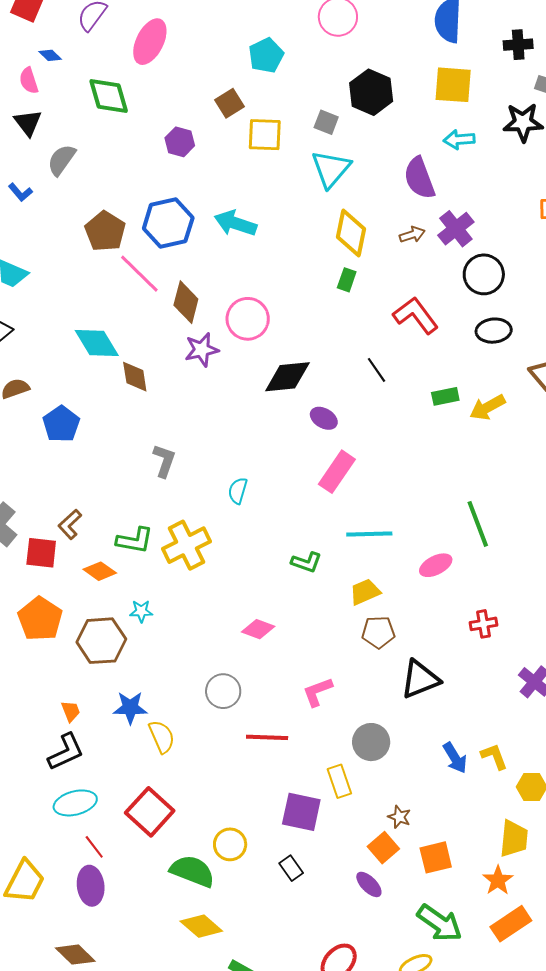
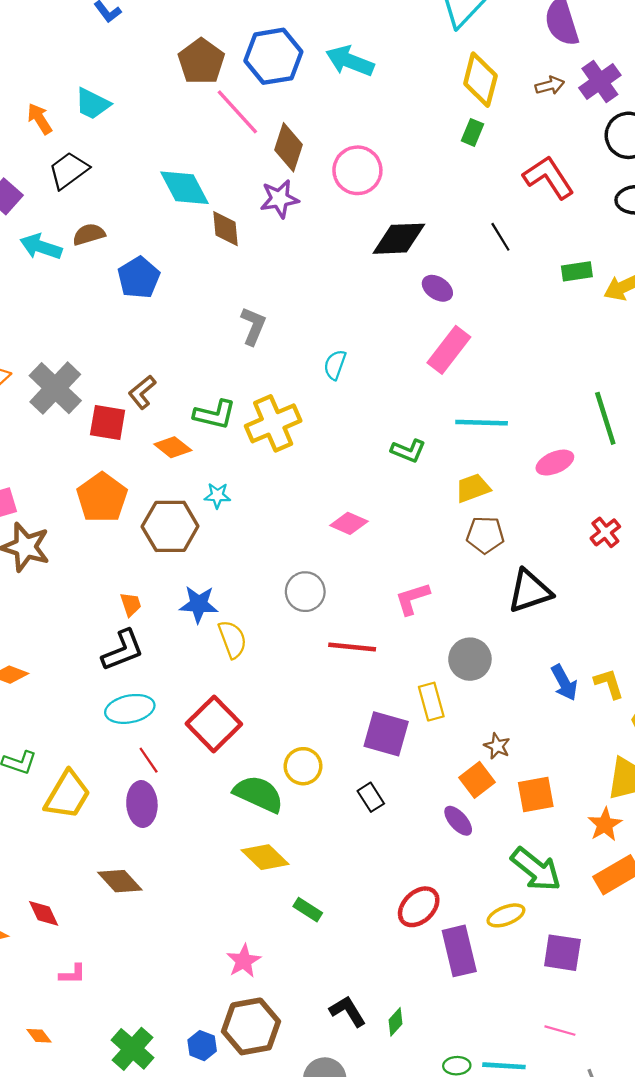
purple star: (202, 350) -> (279, 199), moved
red cross: (483, 624) -> (605, 532), turned -32

